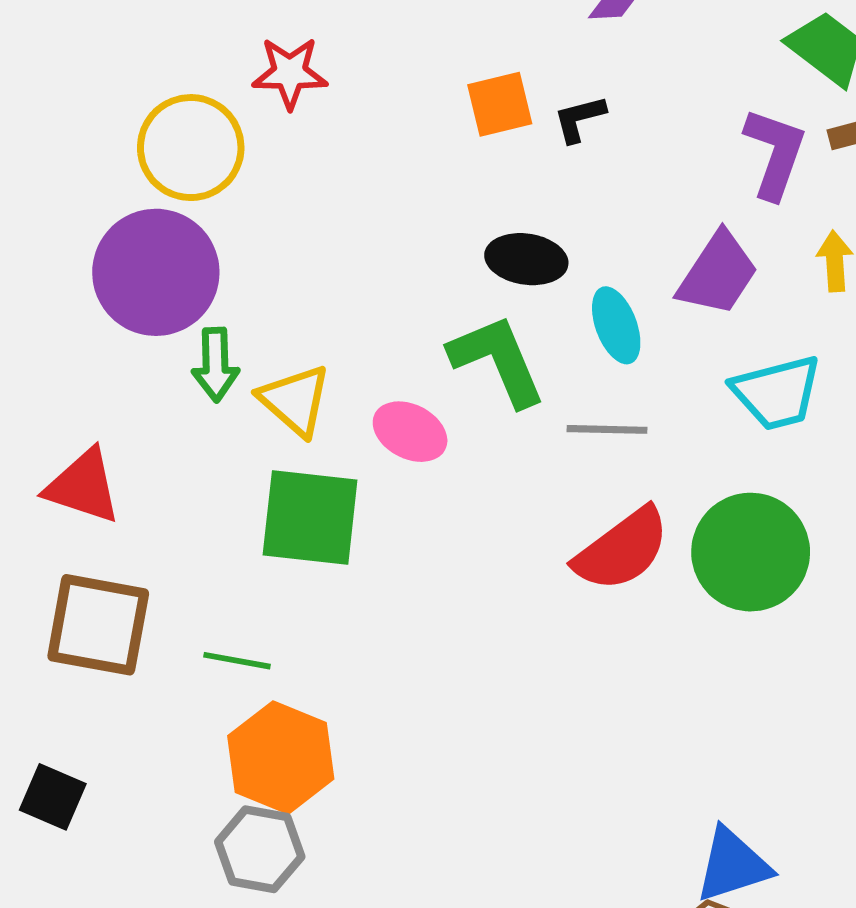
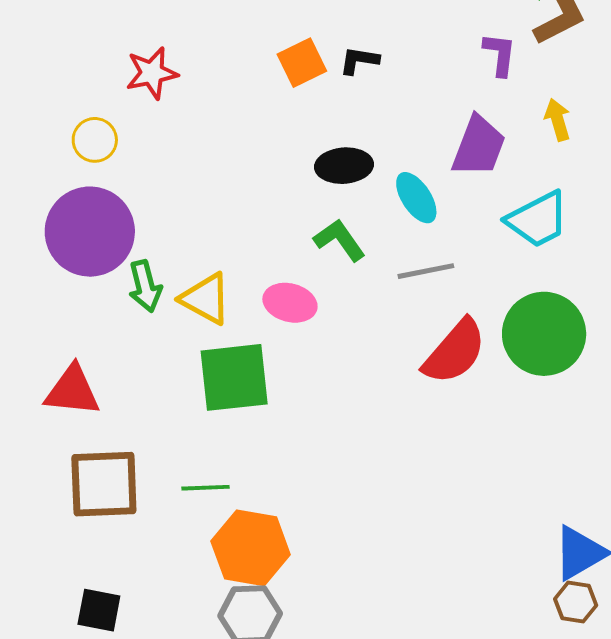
black L-shape: (579, 119) -> (359, 60), turned 36
yellow circle: (191, 148) -> (95, 140), size x0.6
purple L-shape: (775, 153) -> (500, 54), size x0.7
green L-shape: (497, 360) -> (340, 240), size x0.7

